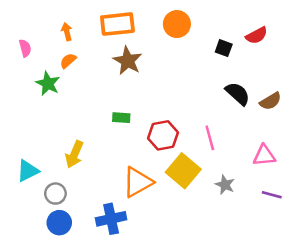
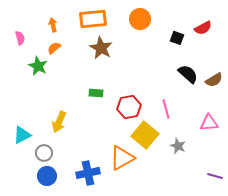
orange triangle: (138, 182) -> (122, 158), moved
purple line: (272, 195) -> (215, 176), moved

